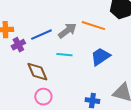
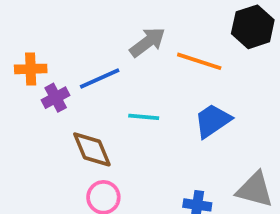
gray arrow: (67, 31) -> (147, 42), moved

